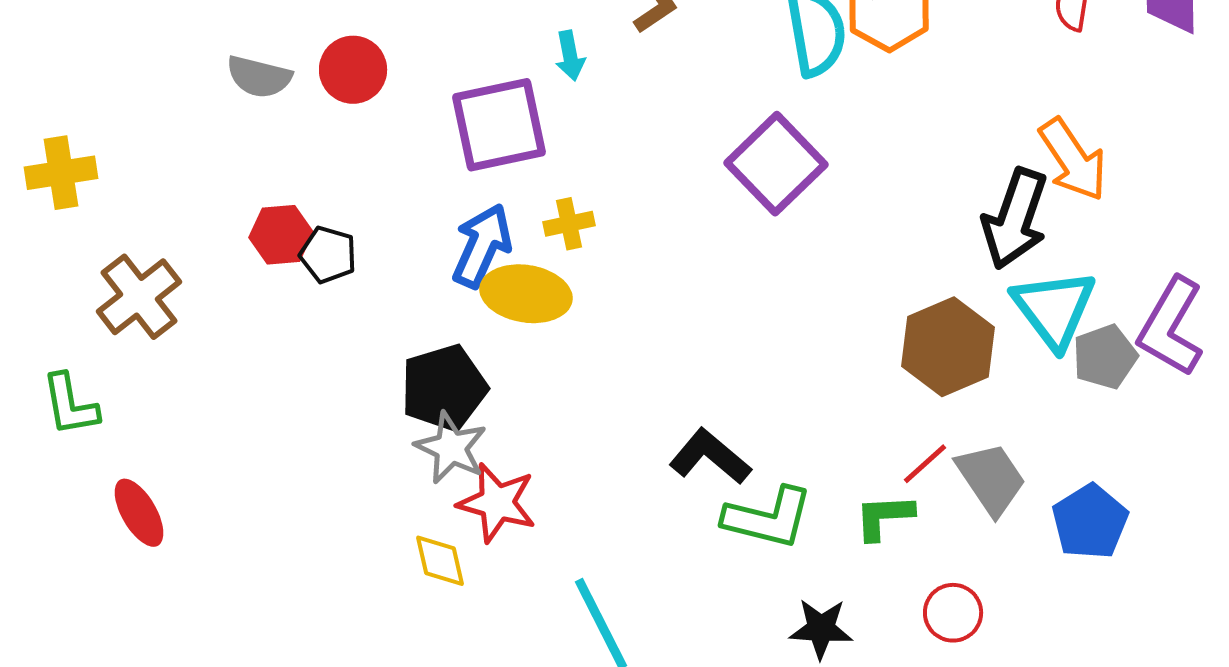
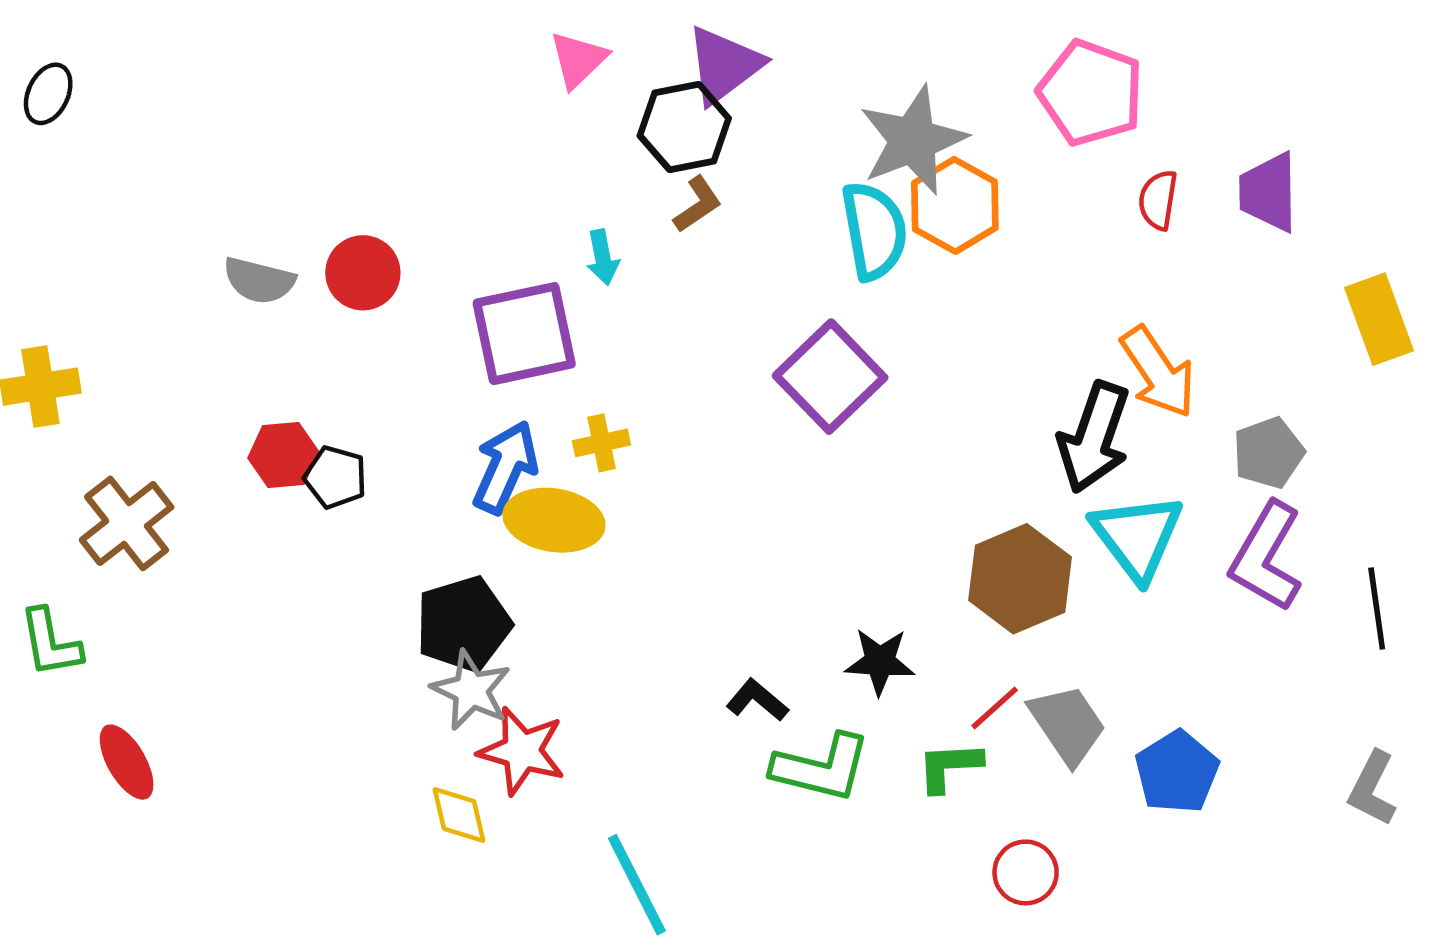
gray pentagon: (1105, 357) -> (1269, 453), moved
black L-shape: (710, 457) -> (757, 700), size x0.7
black star: (821, 629) -> (880, 662), moved

